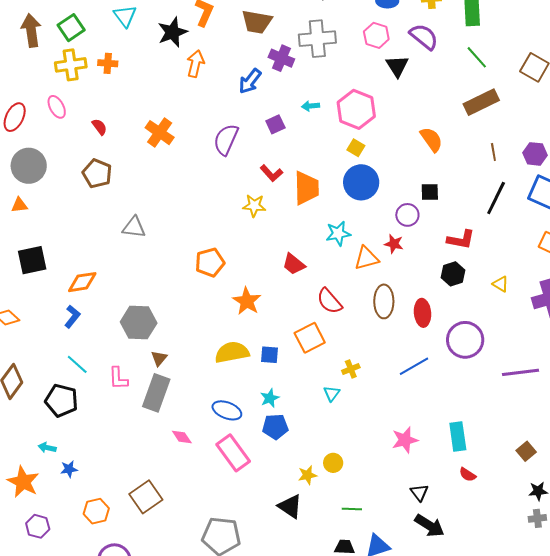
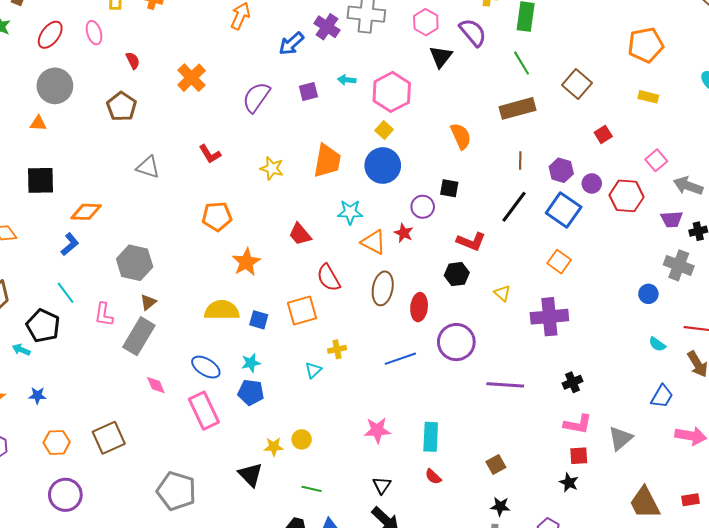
red L-shape: (271, 173) -> (210, 154), moved
orange triangle: (366, 258) -> (374, 242), turned 32
cyan arrow: (47, 448) -> (21, 350), moved

